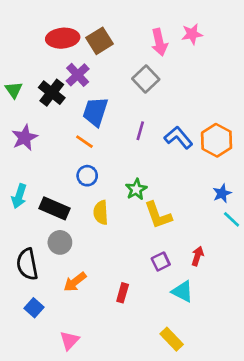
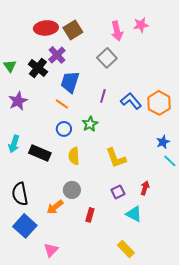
green star: (136, 189) -> (90, 124), moved
gray circle: (60, 242) -> (72, 190), moved
blue square: (34, 308) -> (25, 226), size x1.6

